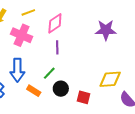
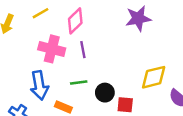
pink cross: (22, 35) -> (52, 49), moved
green line: (49, 73) -> (79, 83), turned 48
black circle: (61, 89) -> (105, 93), moved

